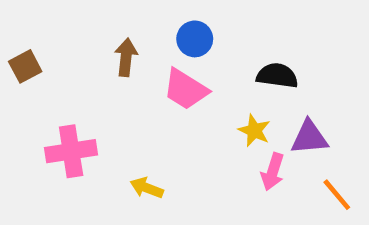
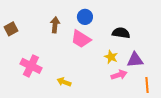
pink cross: (71, 151) -> (31, 66), turned 35
pink arrow: (273, 172) -> (119, 75), turned -126
orange line: (337, 195) -> (147, 85), turned 35

